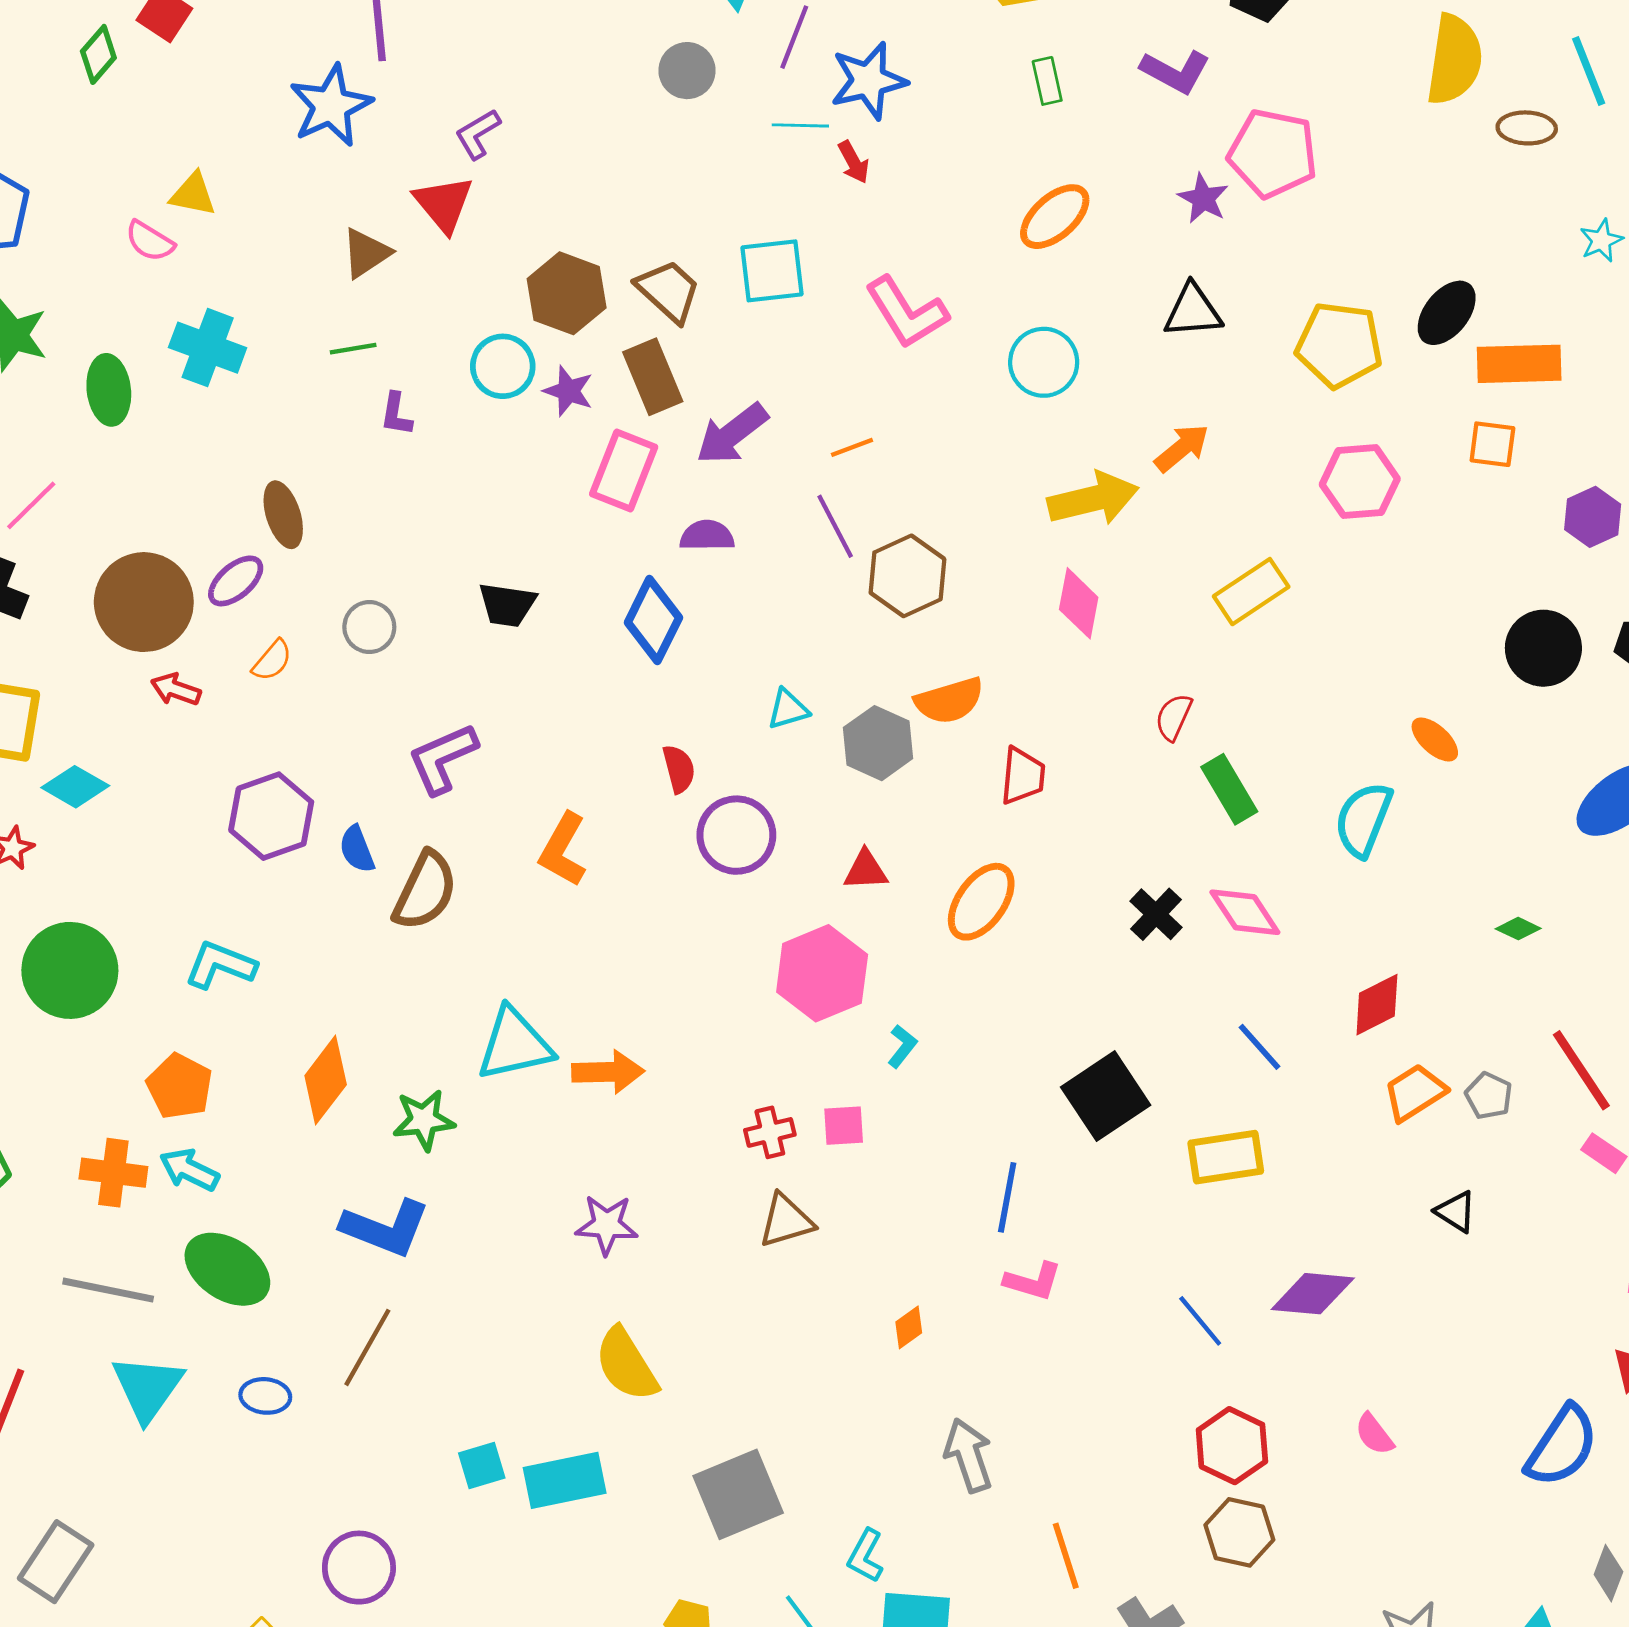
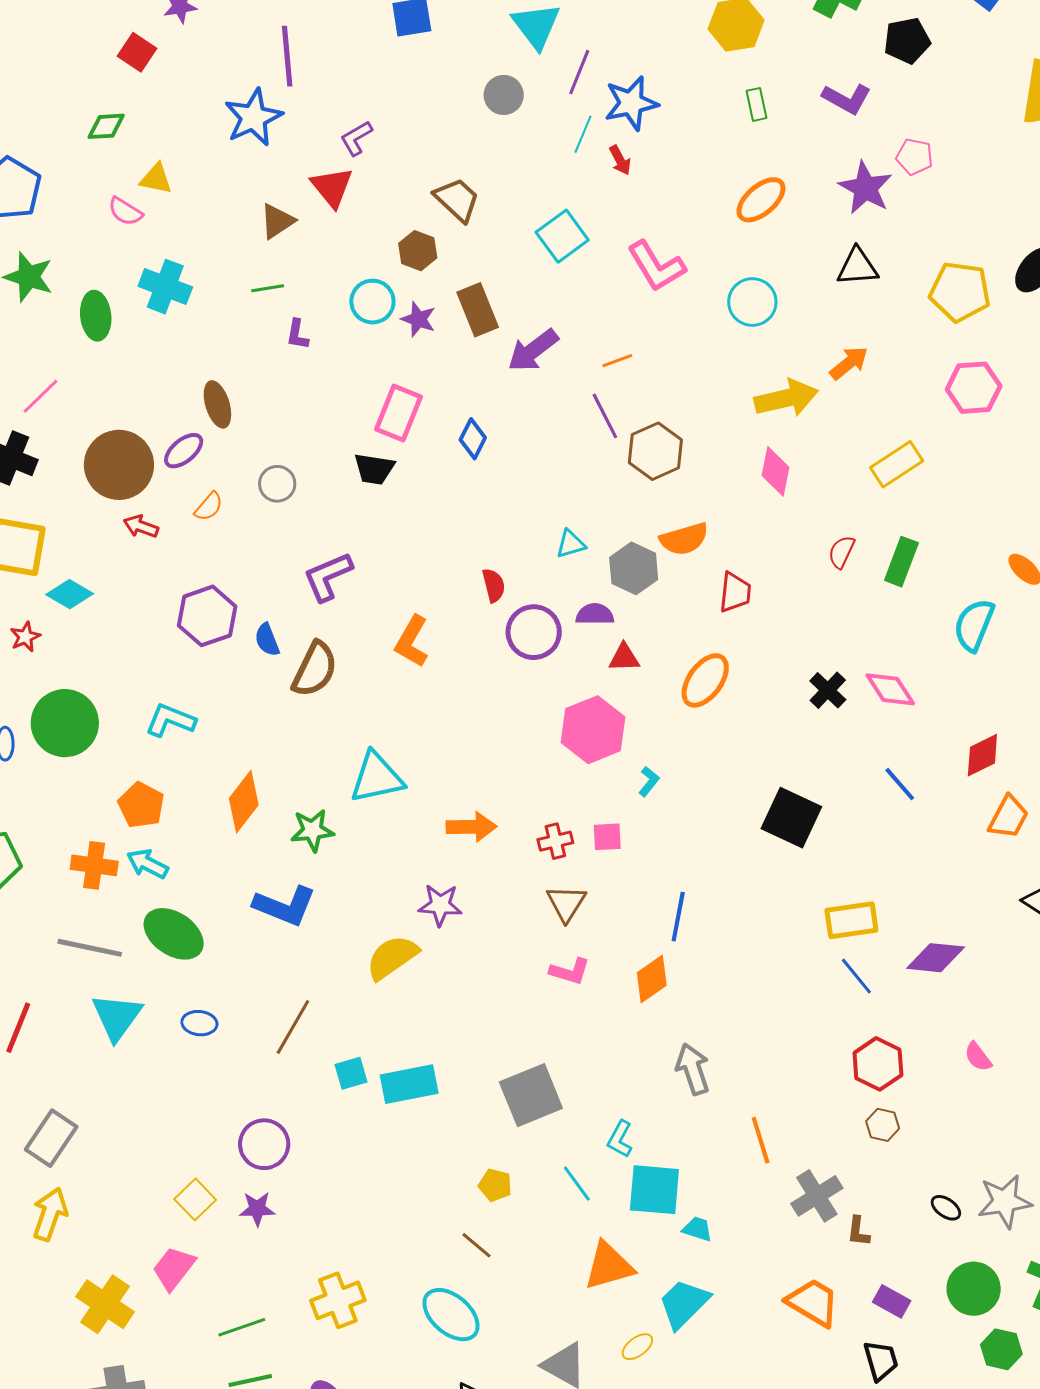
green diamond: (98, 54) -> (106, 126), moved, turned 45
cyan line: (800, 125) -> (583, 134), turned -69
pink pentagon: (1273, 153) -> (914, 157), size x0.6
purple star: (1203, 198) -> (865, 188), size x1.5
cyan square: (772, 271) -> (562, 236), turned -30
brown trapezoid: (668, 291) -> (457, 200), moved
brown hexagon: (567, 293) -> (418, 251), size x0.7
pink rectangle: (624, 470) -> (398, 413), moved
purple semicircle: (707, 536) -> (595, 614), moved
blue diamond: (653, 620) -> (473, 439), moved, size x0.7
green rectangle: (1229, 789) -> (901, 562), moved, turned 51
orange arrow: (608, 1072) -> (471, 827), moved
orange trapezoid: (1415, 1093) -> (1008, 817), turned 150
black square: (1106, 1096) -> (791, 818), turned -32
yellow rectangle: (1226, 1157) -> (851, 920), moved
blue line: (1007, 1197) -> (678, 917), moved
brown triangle: (786, 1221) -> (566, 903), turned -42
pink L-shape: (1033, 1281) -> (570, 971), moved
orange diamond: (909, 1327) -> (652, 979), size x1.6
brown line: (367, 1347) -> (293, 1027), moved
yellow semicircle: (626, 1364) -> (392, 957), moved, turned 86
brown hexagon: (1239, 1532) -> (883, 1125), size x0.7

